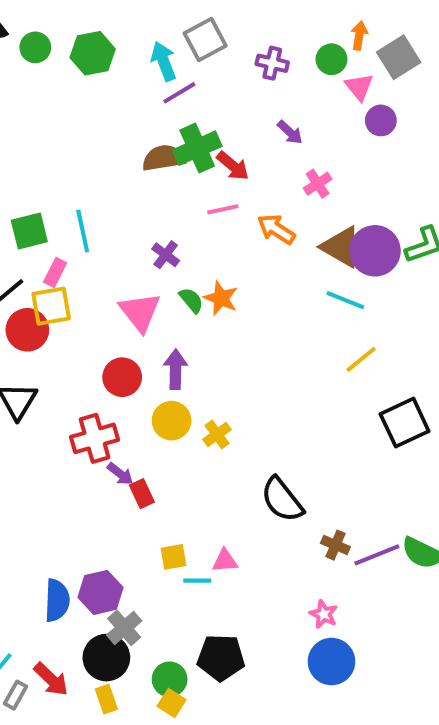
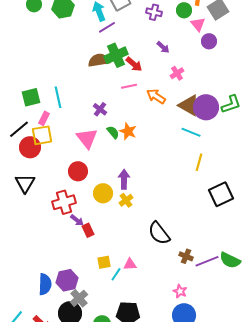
yellow line: (361, 359) -> (199, 162), turned -36
purple arrow: (175, 369) -> (124, 179), moved
cyan line: (197, 581) -> (116, 274), turned -56

